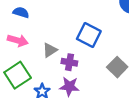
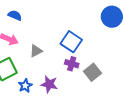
purple cross: (69, 62) -> (72, 64), moved

